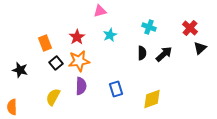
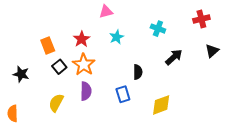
red cross: (190, 28) -> (201, 19), moved, turned 35
black semicircle: (142, 53) -> (138, 72), moved
orange star: (79, 61) -> (84, 65), turned -30

